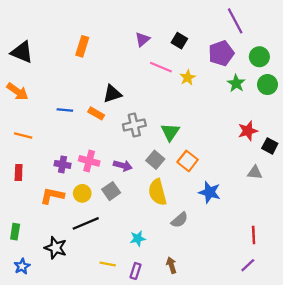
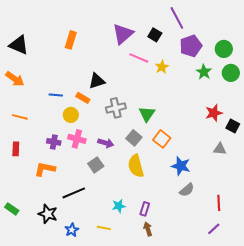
purple line: (235, 21) -> (177, 18), moved
purple triangle: (142, 39) -> (123, 34), size x1.6
yellow circle: (82, 193) -> (71, 115), moved
gray semicircle: (179, 220) -> (187, 190), moved
green rectangle: (15, 232) -> (12, 209), moved, turned -64
yellow line: (108, 264) -> (104, 228), moved
blue star: (22, 266) -> (72, 230), moved
purple rectangle: (135, 271) -> (145, 209), moved

